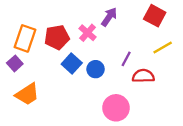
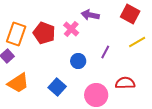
purple arrow: (109, 17) -> (90, 15), turned -114
red pentagon: (57, 37) -> (44, 33), turned 30
blue square: (72, 63) -> (57, 87), moved
red semicircle: (143, 76) -> (125, 83), moved

